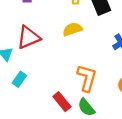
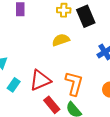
red triangle: (28, 37) -> (40, 80), moved

